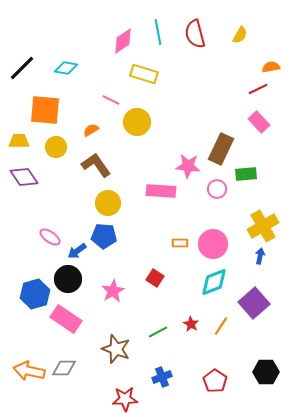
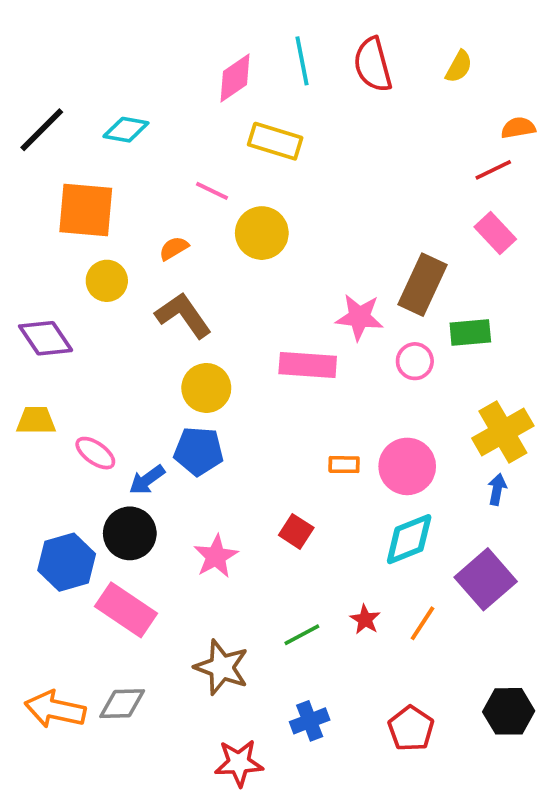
yellow trapezoid: (19, 141) -> (36, 421), moved

